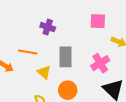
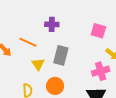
purple cross: (48, 27) -> (52, 24), turned -32
pink cross: (100, 63) -> (101, 71), moved

